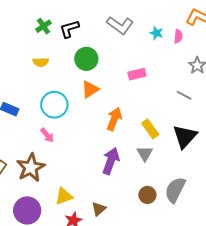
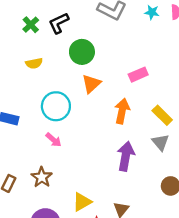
pink rectangle: (137, 74) -> (138, 75), moved
brown star: (31, 168) -> (42, 177), size x0.7

